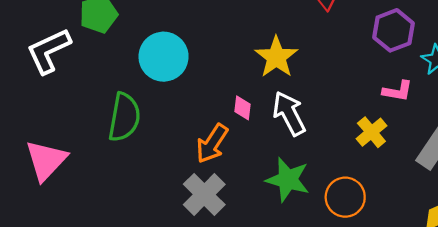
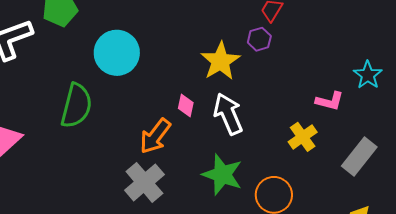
purple hexagon: (393, 30) -> (259, 39), moved, size x0.6

